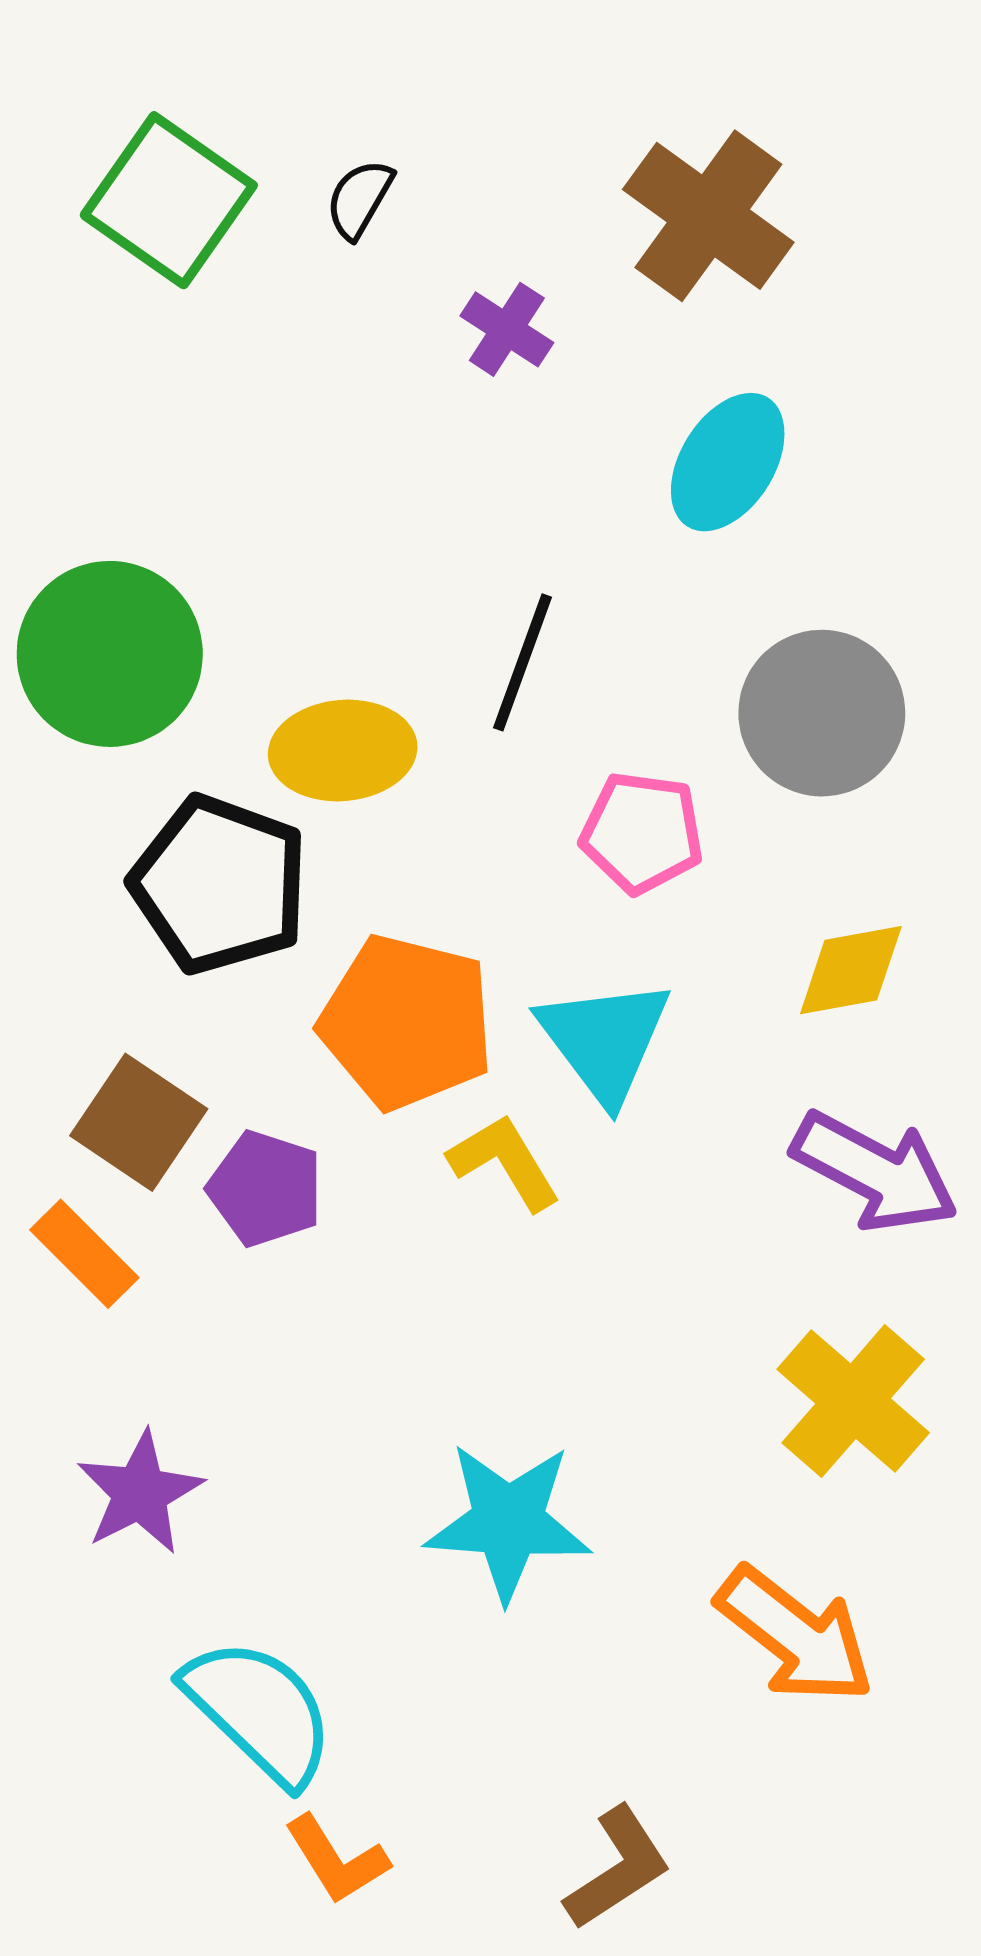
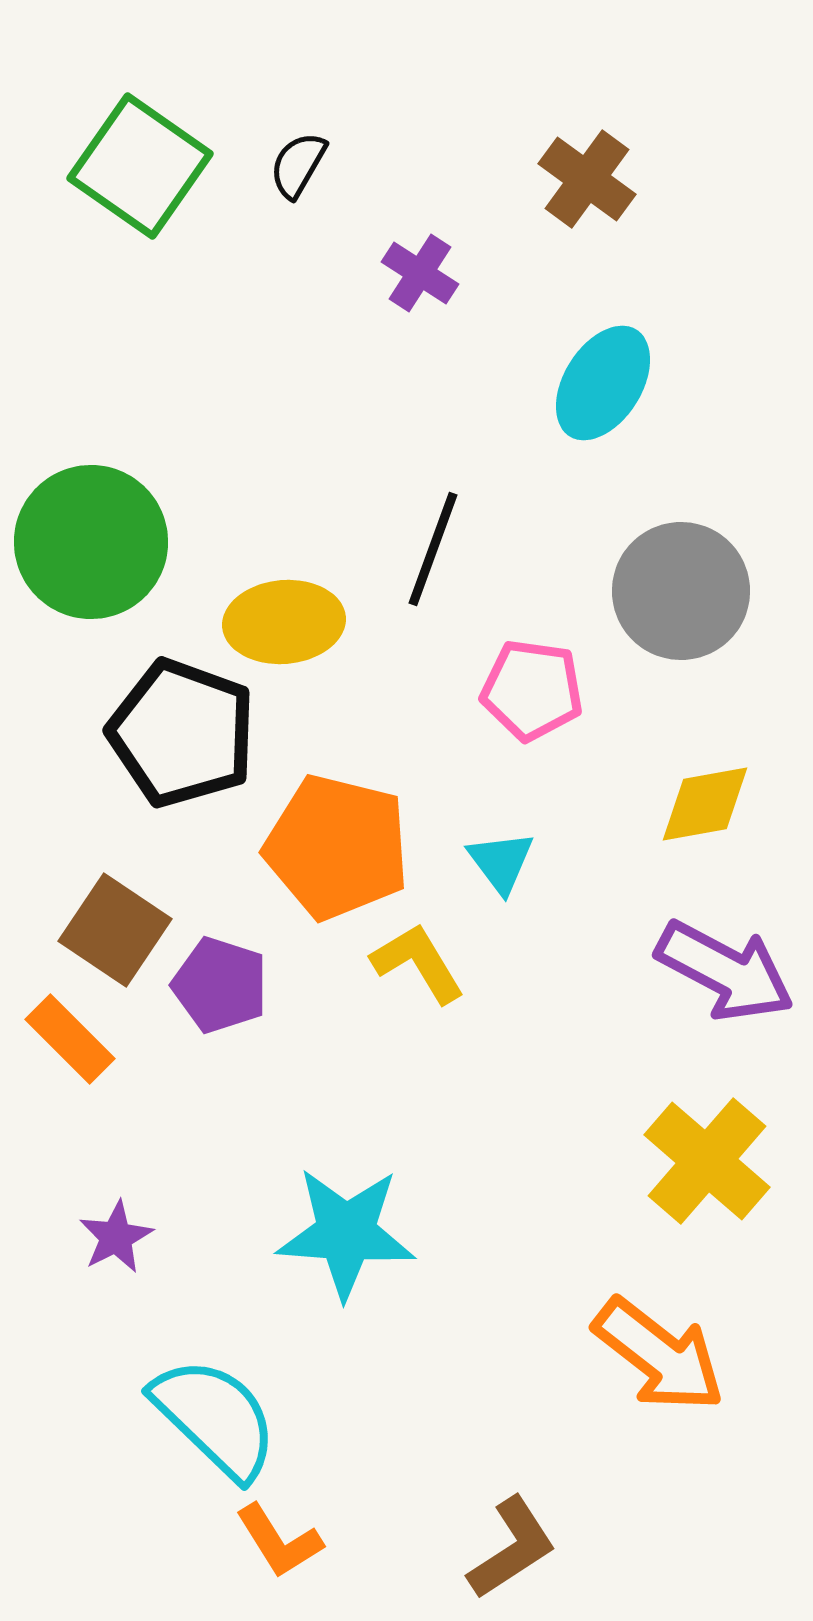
brown cross: (708, 216) -> (587, 179), size x0.7
cyan triangle: (605, 1040) -> (501, 862), size x0.6
purple star: (140, 1493) -> (116, 1237), size x0.7
cyan star: (508, 1522) -> (346, 1233), moved

